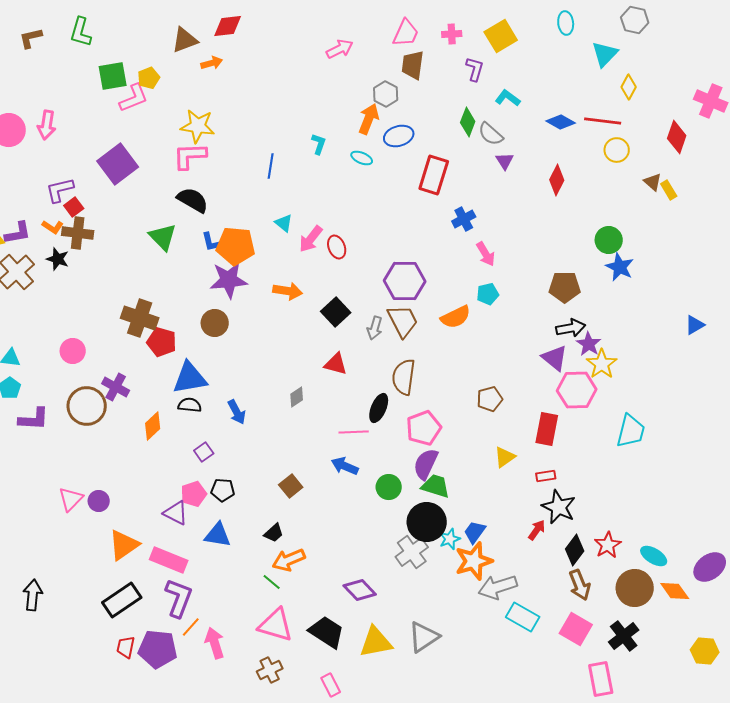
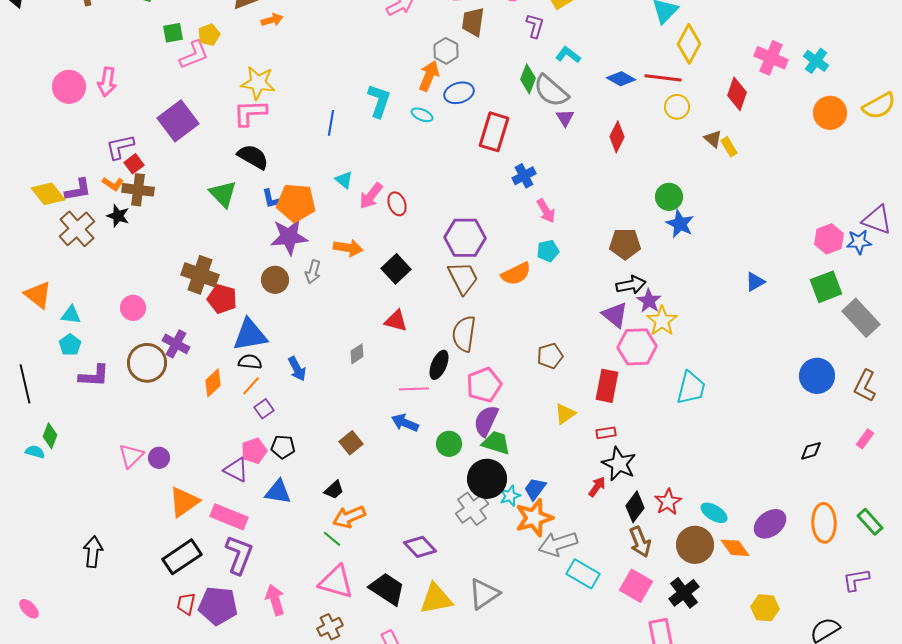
green square: (113, 76) -> (173, 33), size x0.7
yellow diamond: (629, 87) -> (689, 44), size x1.5
gray semicircle: (491, 134) -> (551, 91), size x1.4
cyan L-shape: (319, 144) -> (379, 101), size x1.6
gray arrow: (375, 328) -> (313, 272), moved
orange line: (191, 627) -> (251, 386), moved

